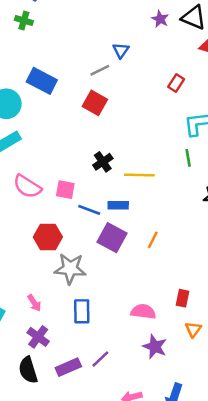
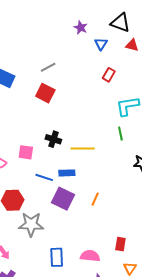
purple star: (160, 19) -> (81, 28), moved
blue triangle: (121, 50) -> (101, 44), moved
black cross: (103, 162) -> (53, 139), turned -35
pink square: (65, 190) -> (26, 152), moved
blue rectangle: (82, 311) -> (57, 257), moved

